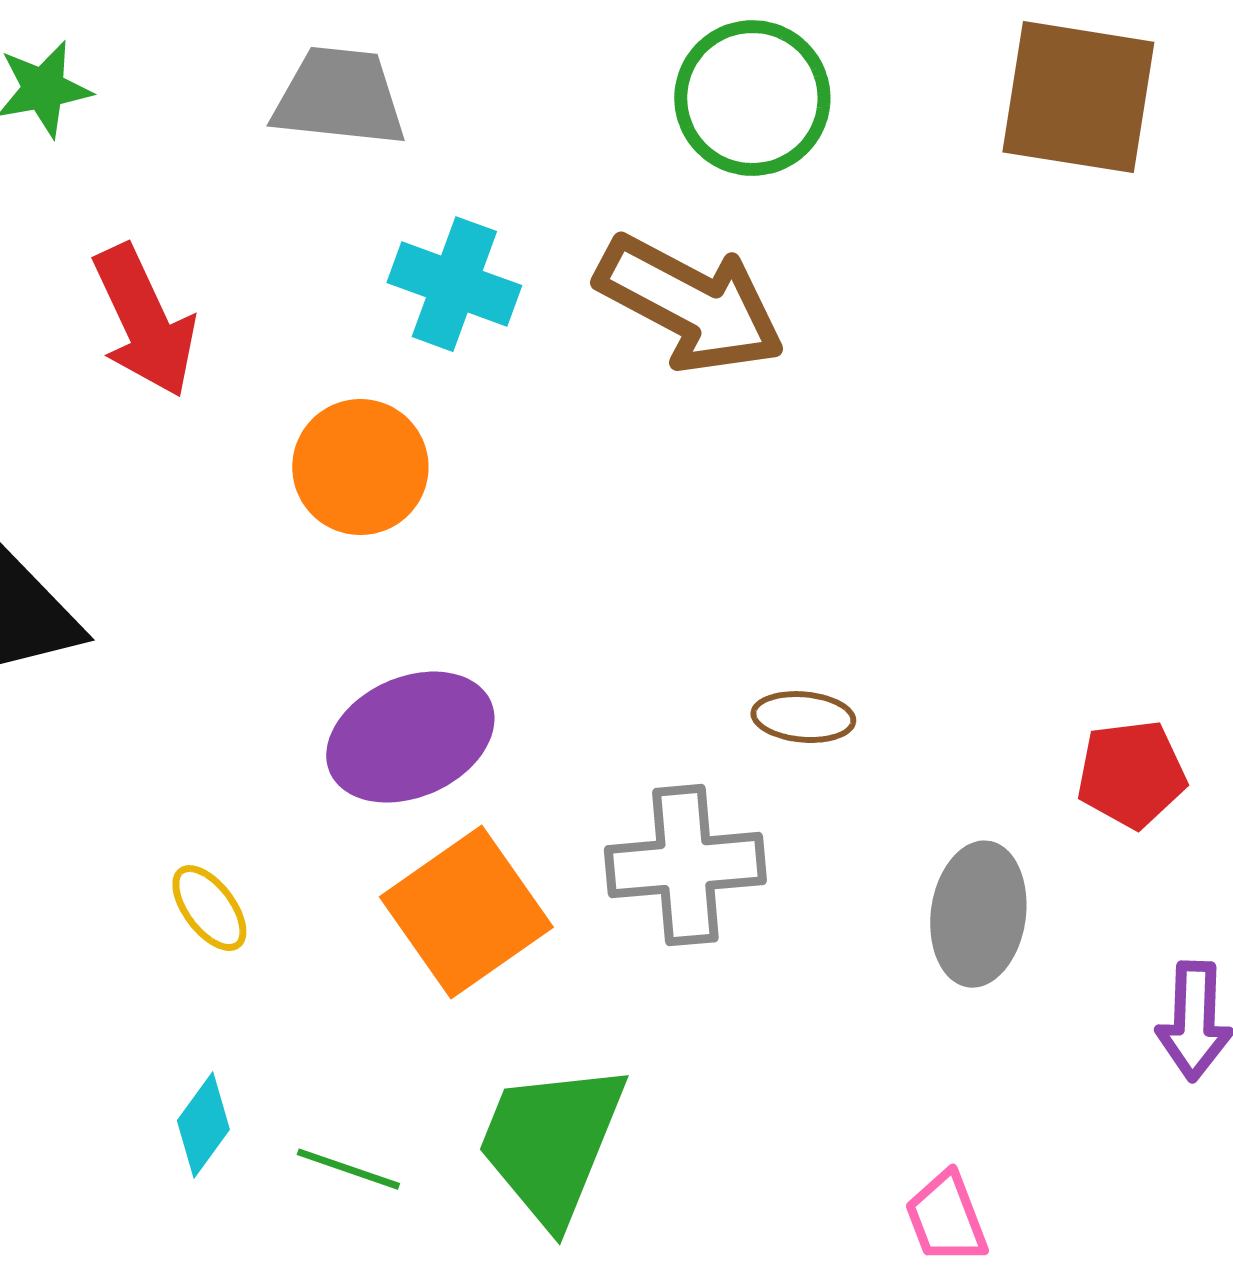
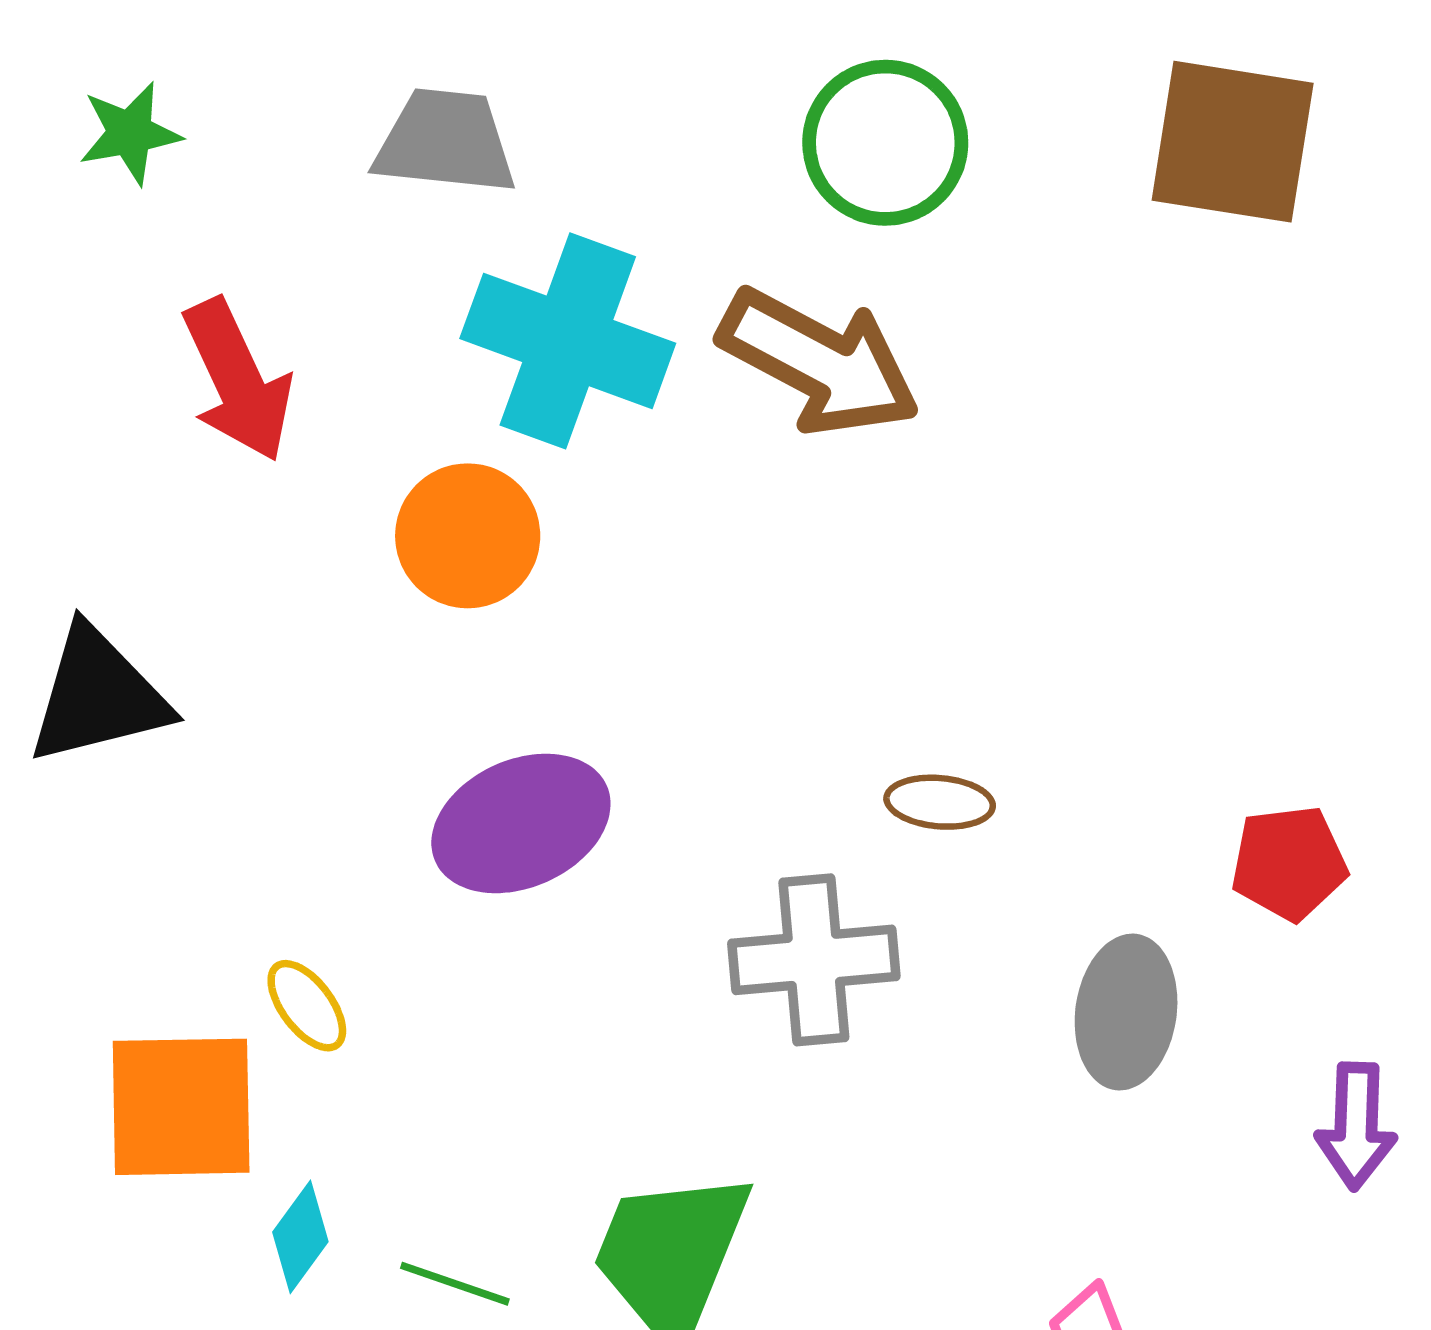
cyan cross: (454, 284) -> (568, 341), size x1.5
orange square: (466, 912) -> (181, 1107), moved, turned 34

